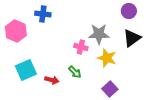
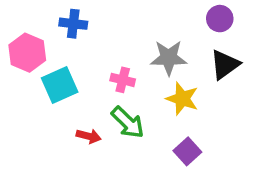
pink cross: (81, 47) -> (123, 80), moved
cyan square: (26, 70) -> (60, 85), moved
green arrow: (75, 72) -> (128, 122), size x1.5

